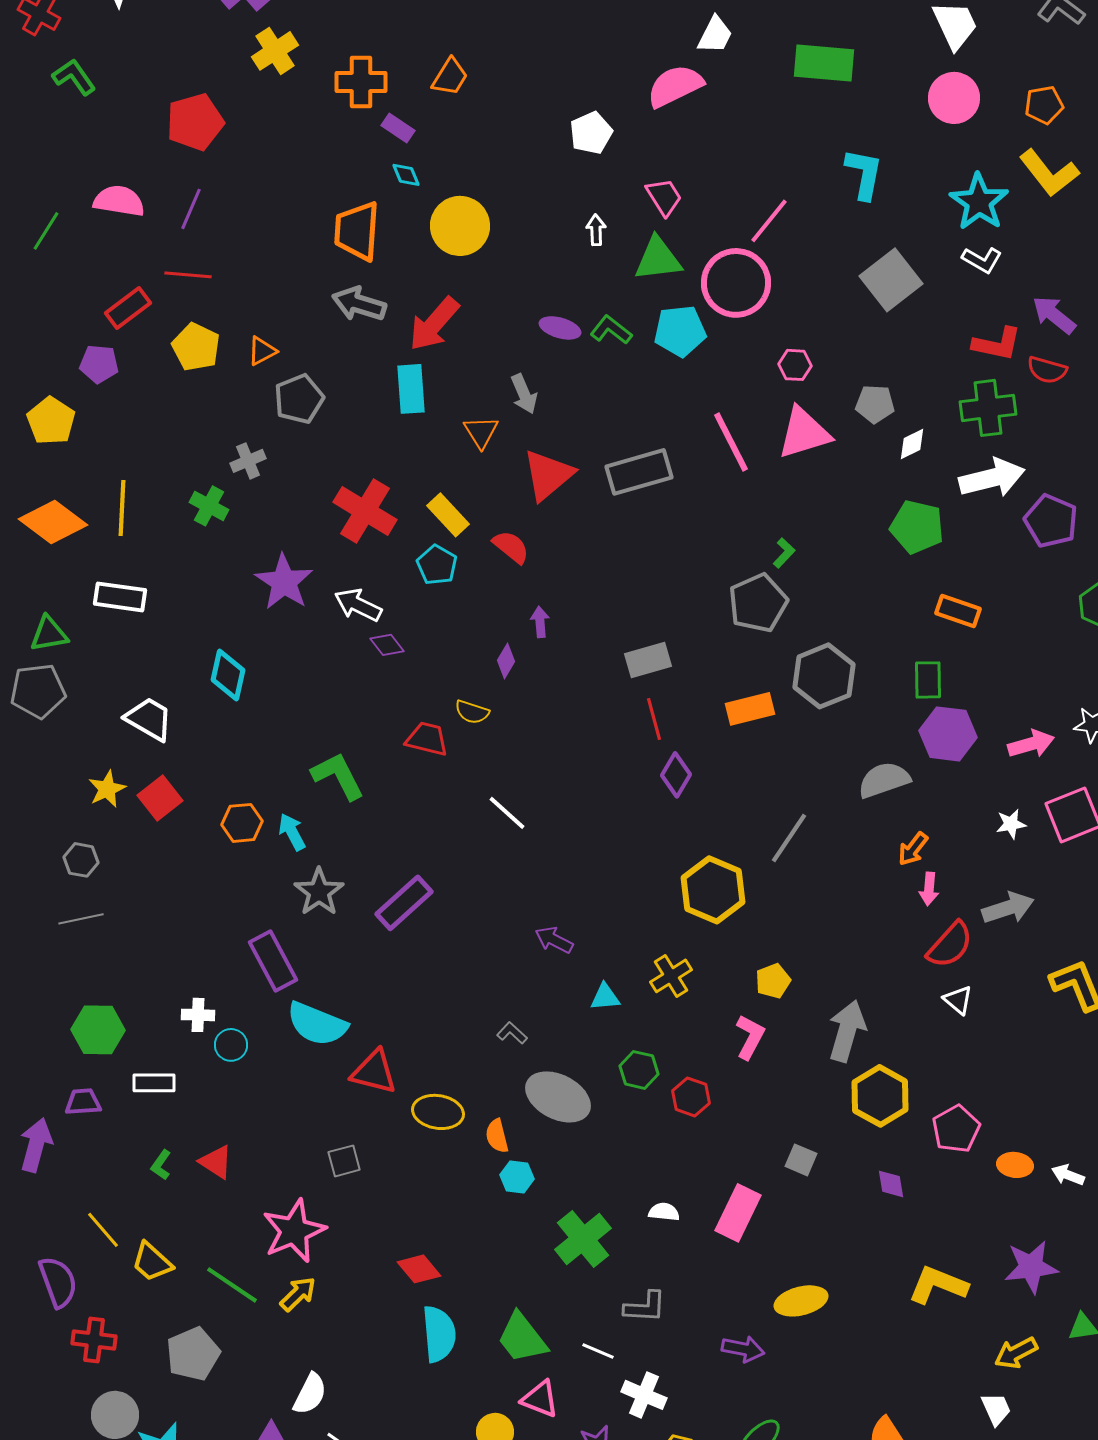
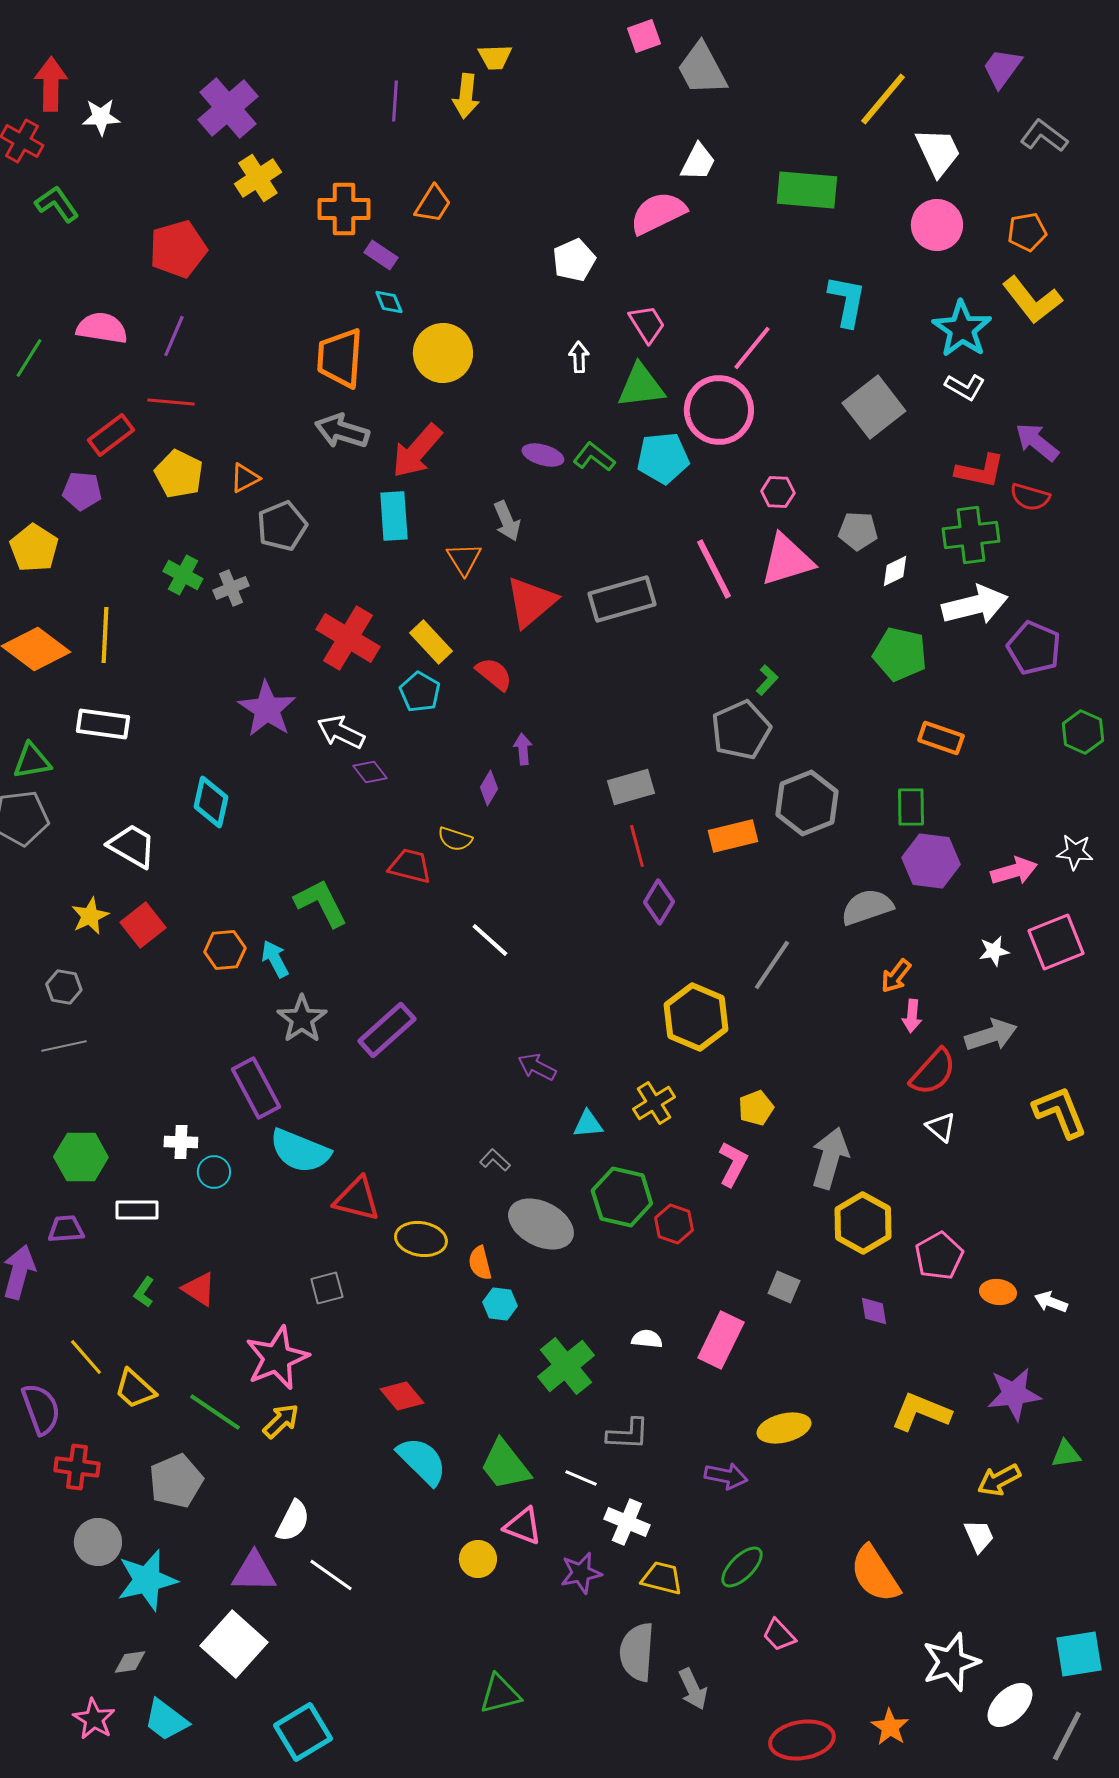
green cross: (209, 506) -> (183, 575), moved
green hexagon: (639, 1070) -> (622, 1197), size x1.5
cyan semicircle: (439, 1334) -> (422, 1461), turned -40

